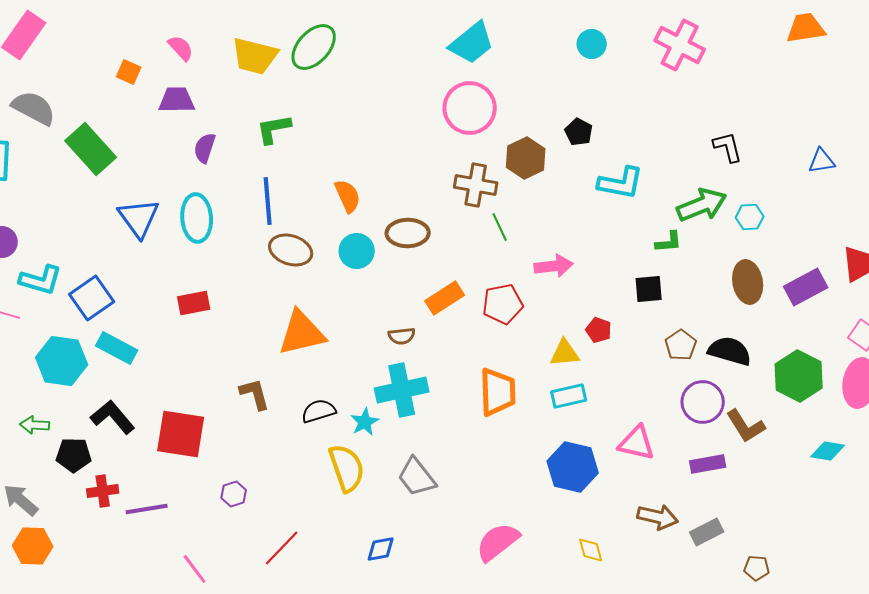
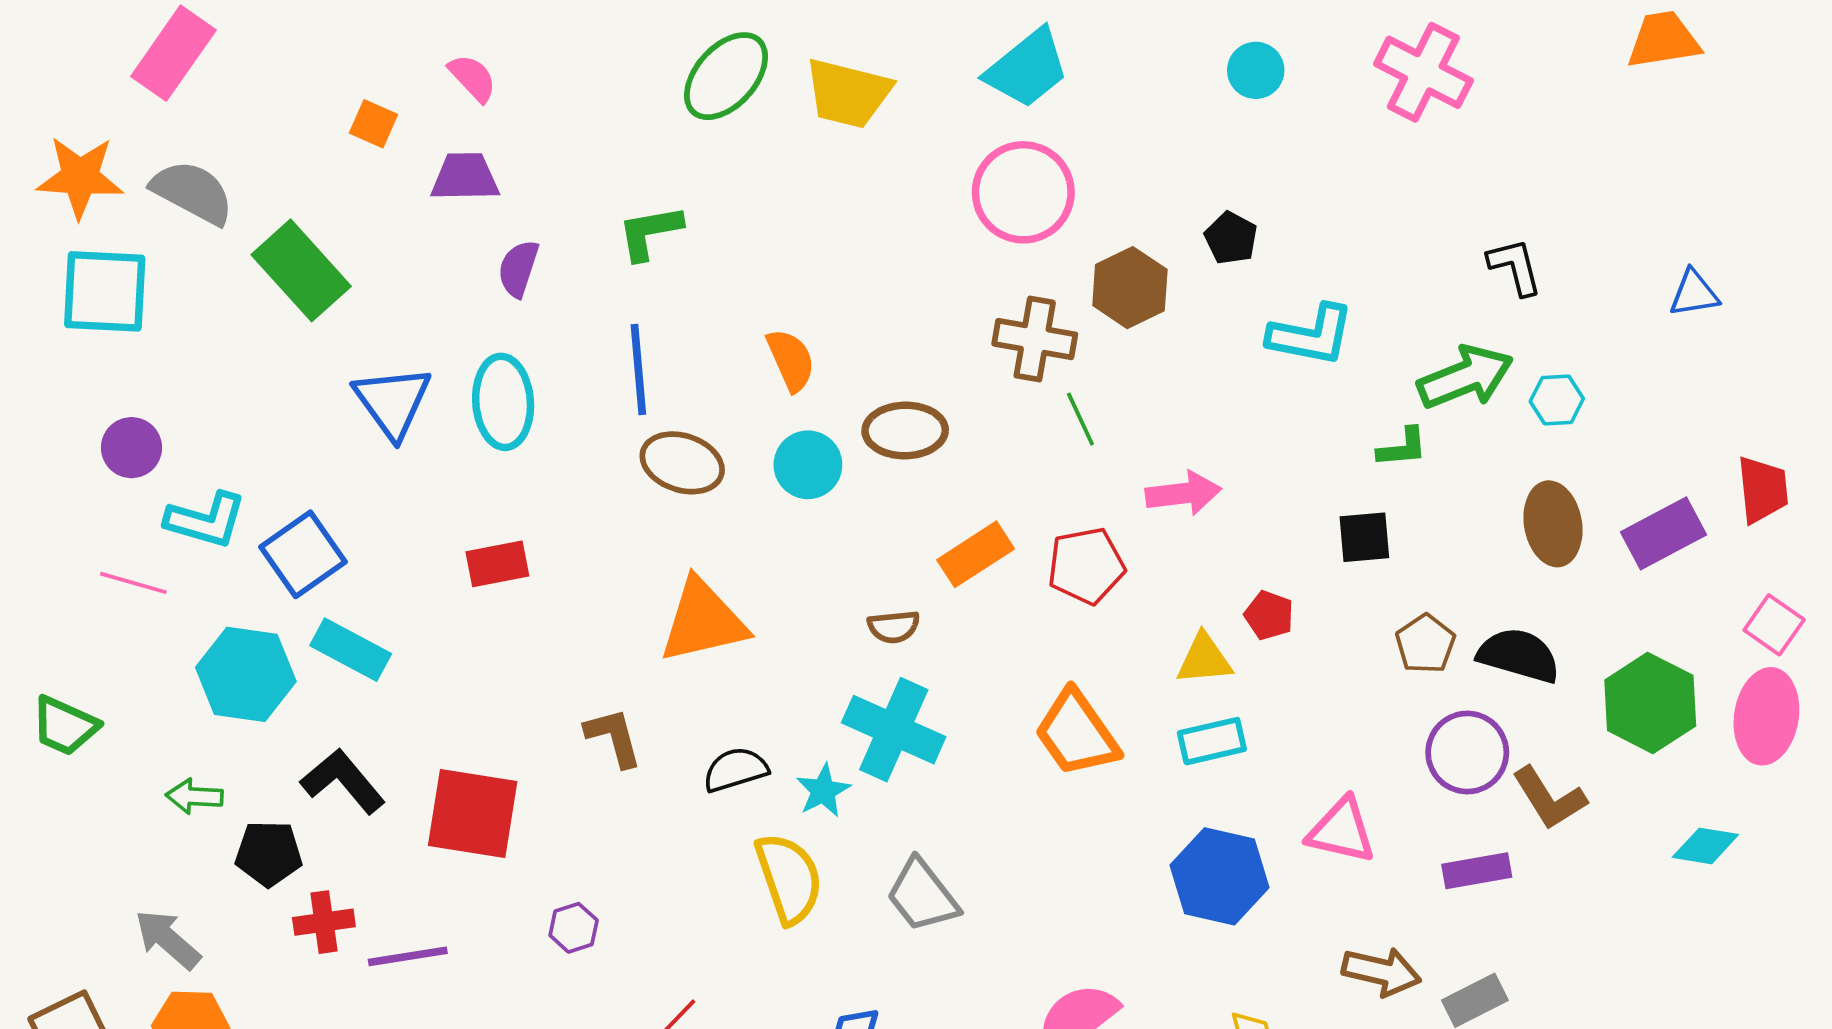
yellow trapezoid: (255, 56) -> (848, 93), moved
cyan cross: (402, 390) -> (894, 730), turned 36
orange trapezoid: (498, 392) -> (1077, 733), turned 147

